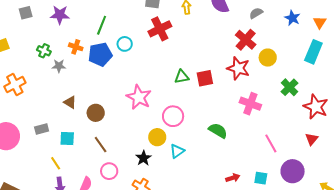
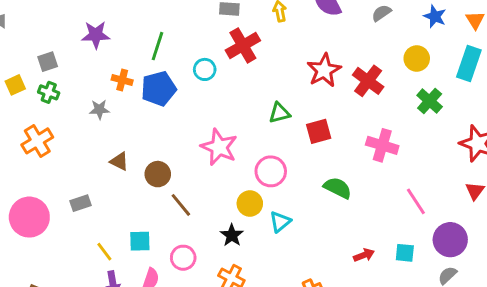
gray square: (26, 13) -> (48, 62), moved
red cross: (246, 40) -> (368, 81), moved
cyan circle: (125, 44) -> (205, 69), moved
green cross: (44, 51) -> (49, 92), moved
yellow circle: (268, 58) -> (417, 58), moved
red star: (238, 68) -> (324, 70), moved, turned 30
red square: (205, 78) -> (319, 131), moved
green cross: (290, 87) -> (430, 101), moved
cyan square: (67, 139) -> (140, 241), moved
brown line: (101, 145) -> (181, 205), moved

